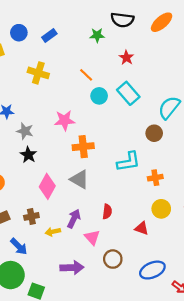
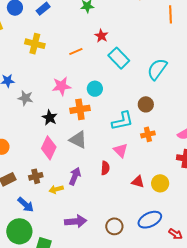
red star: (126, 58) -> (101, 36), moved
orange line: (86, 75) -> (76, 51), moved, turned -64
cyan circle: (99, 96) -> (95, 89), moved
brown circle: (154, 133) -> (146, 104), moved
black star: (28, 155) -> (50, 118), moved
yellow circle: (161, 209) -> (160, 183), moved
pink triangle: (92, 237) -> (120, 150), moved
brown circle: (113, 259) -> (114, 226), moved

